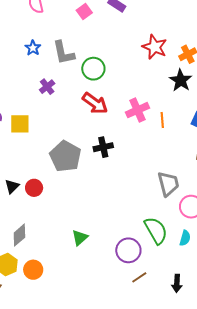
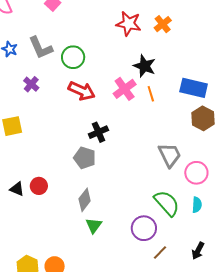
black star: (181, 80) -> (145, 66), moved
gray pentagon: (65, 156) -> (85, 158), moved, size x0.7
black triangle: (12, 186) -> (17, 189), turned -42
gray diamond: (19, 235) -> (85, 200), moved
black arrow: (177, 283) -> (198, 251), turned 36

